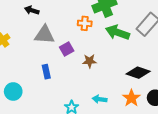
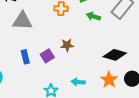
green arrow: (118, 32) -> (93, 16), size x0.6
purple square: (67, 49) -> (47, 56), moved

